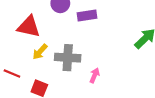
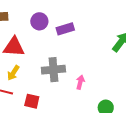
yellow arrow: (40, 52) -> (13, 73), moved

